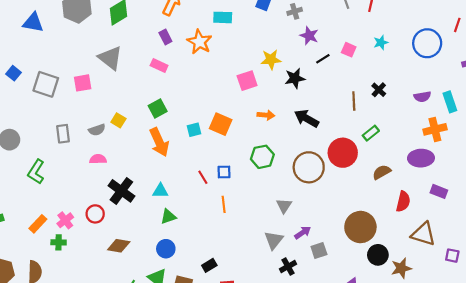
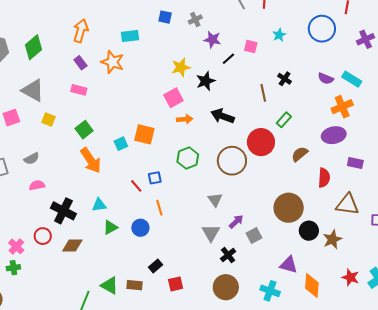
pink square: (247, 81) -> (173, 98), moved
purple semicircle: (422, 97) -> (326, 79), turned 42
cyan rectangle: (450, 102) -> (352, 79), turned -30
yellow square: (118, 120) -> (48, 120), moved
brown diamond: (119, 246) -> (72, 245), moved
blue circle: (166, 249) -> (140, 228), moved

